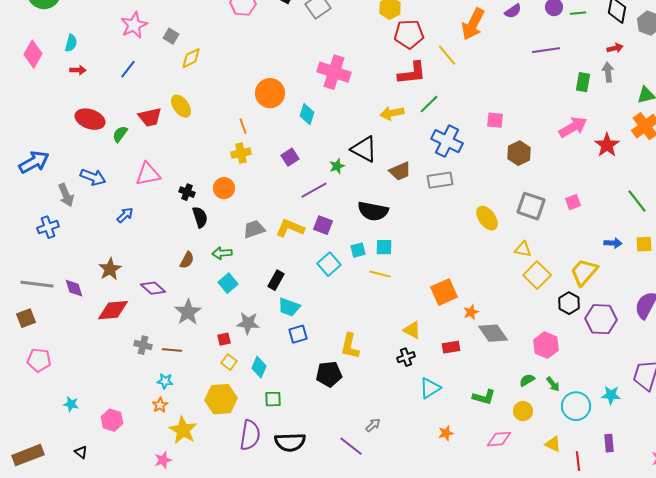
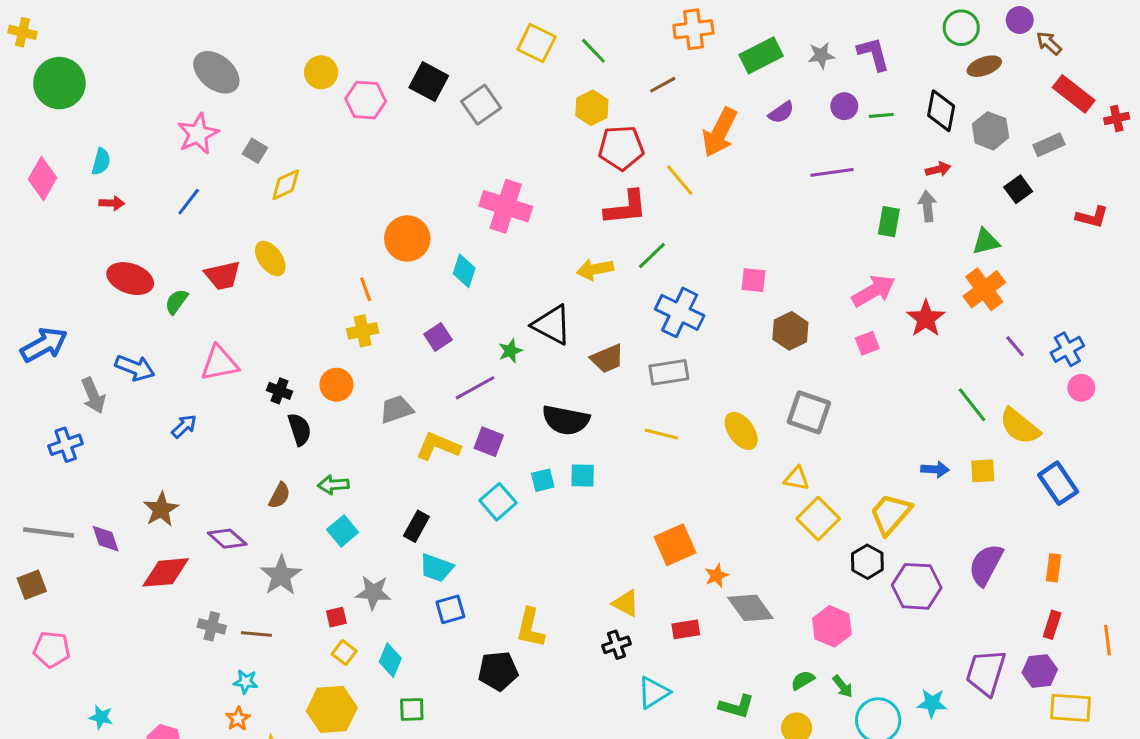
pink square: (573, 202) -> (867, 343), moved
gray trapezoid: (254, 229) -> (396, 409), moved
yellow line: (380, 274) -> (661, 434), moved

